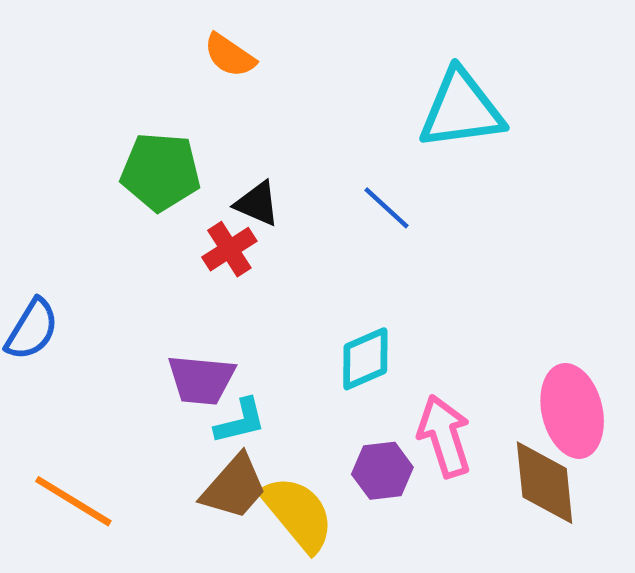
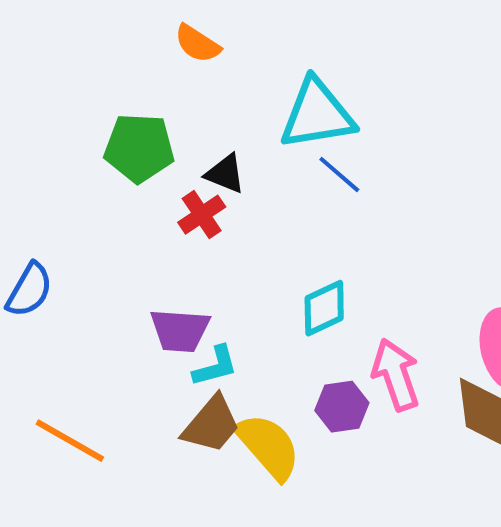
cyan triangle: (461, 110) -> (317, 114), moved

